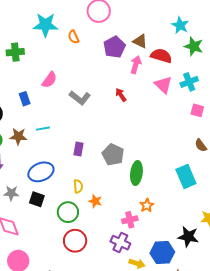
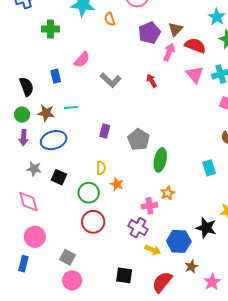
brown triangle: (140, 41) -> (176, 29), turned 42
blue ellipse: (41, 172) -> (54, 140), moved
cyan rectangle: (186, 177) -> (209, 168), size x0.7

